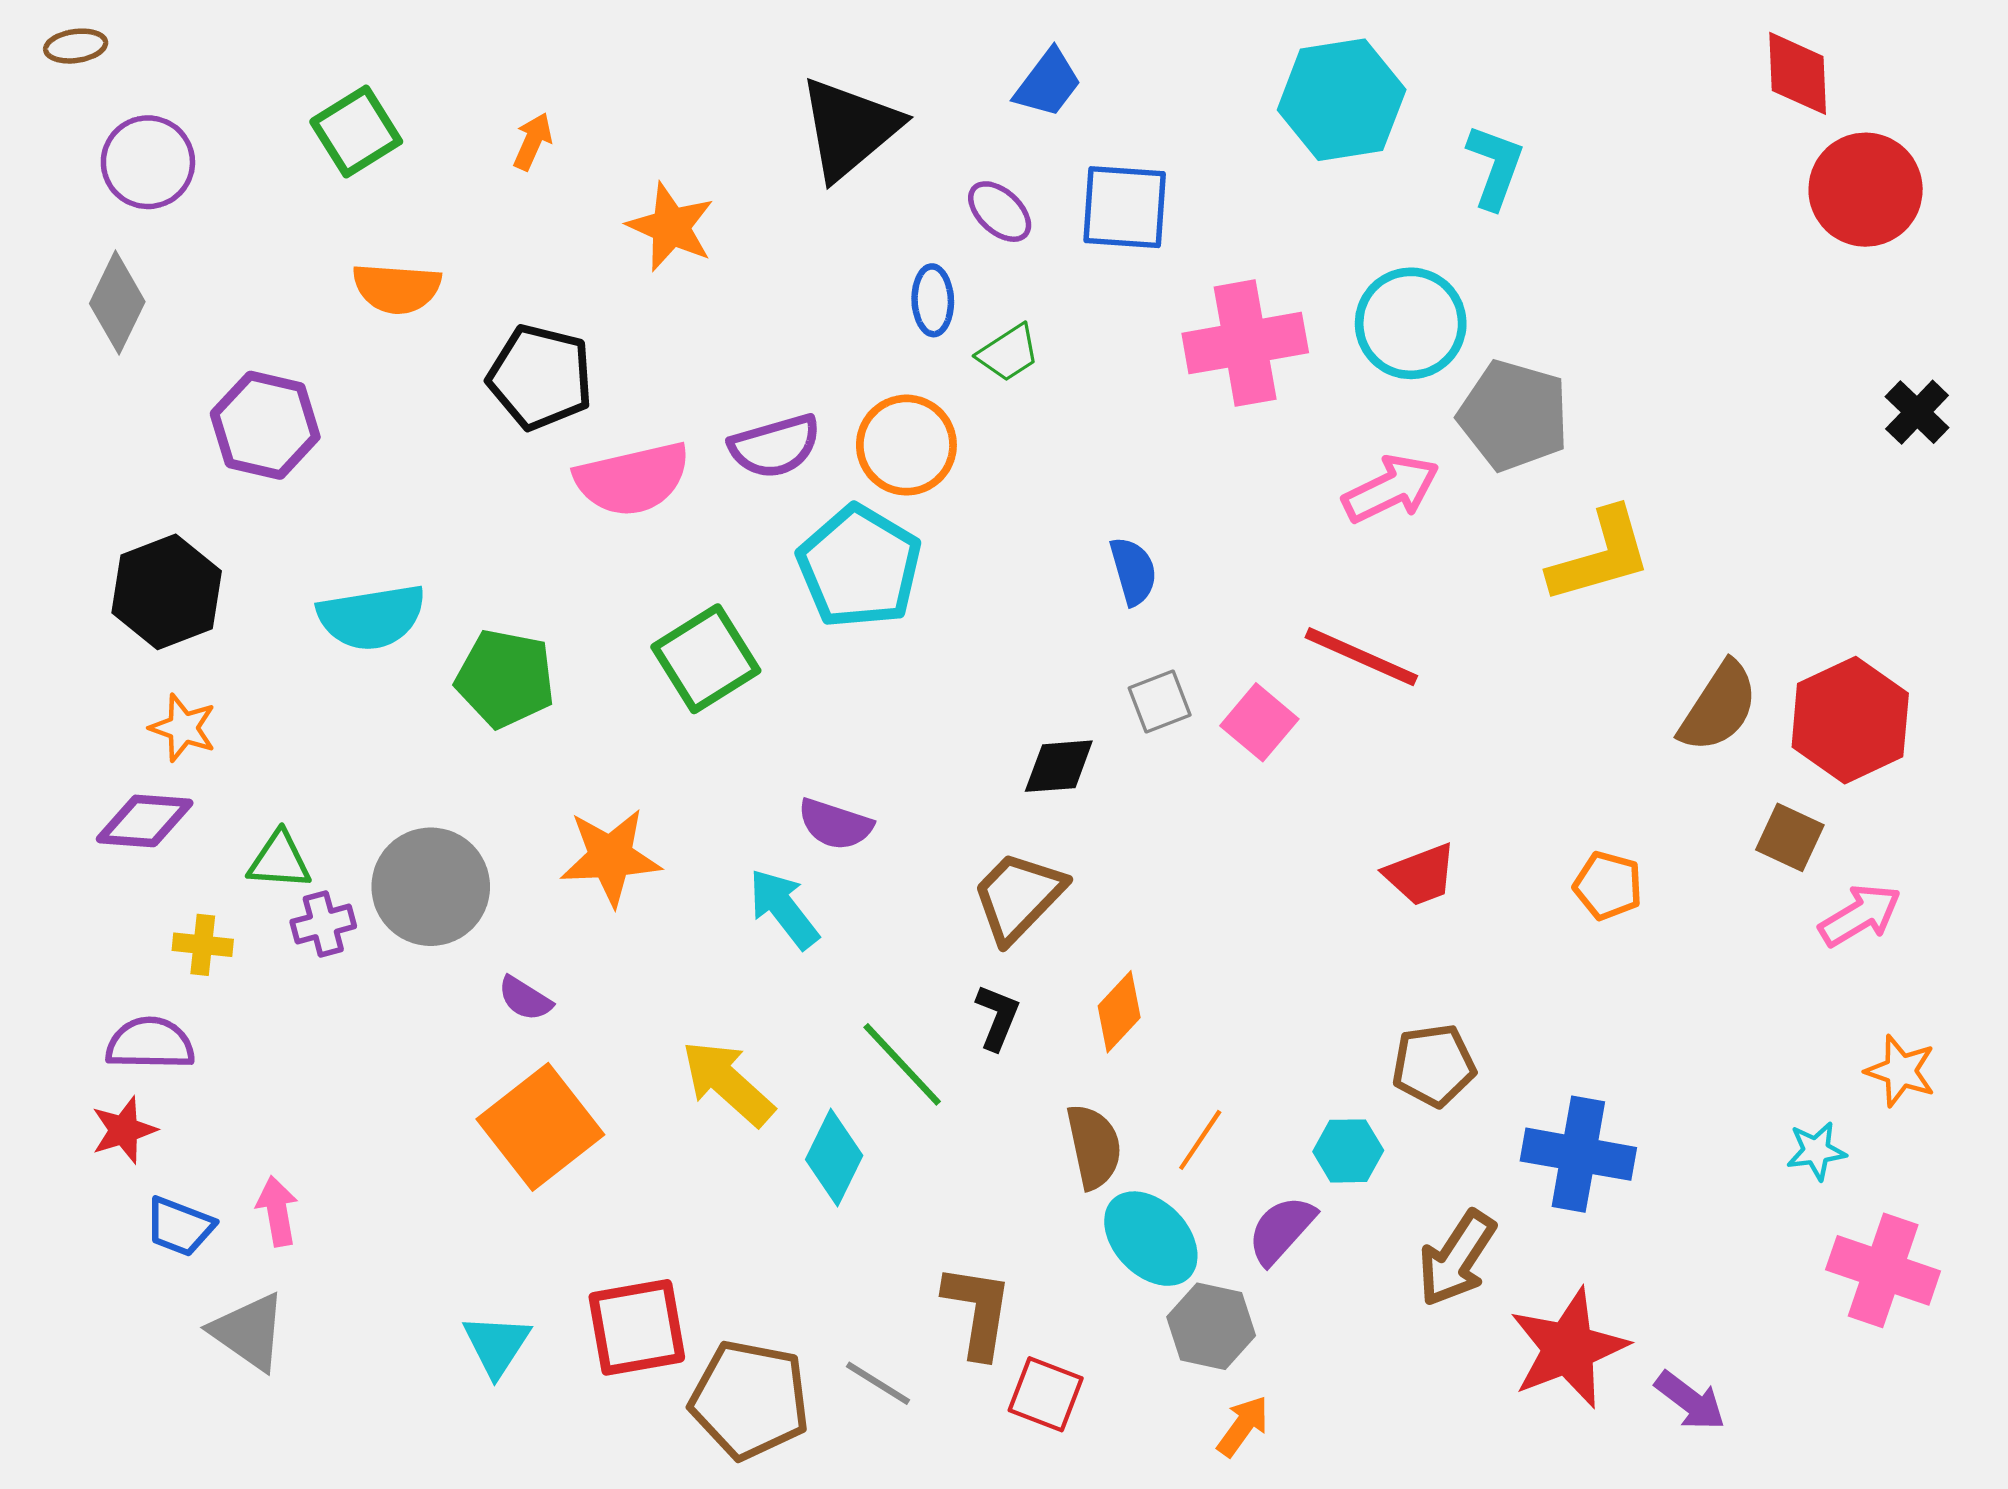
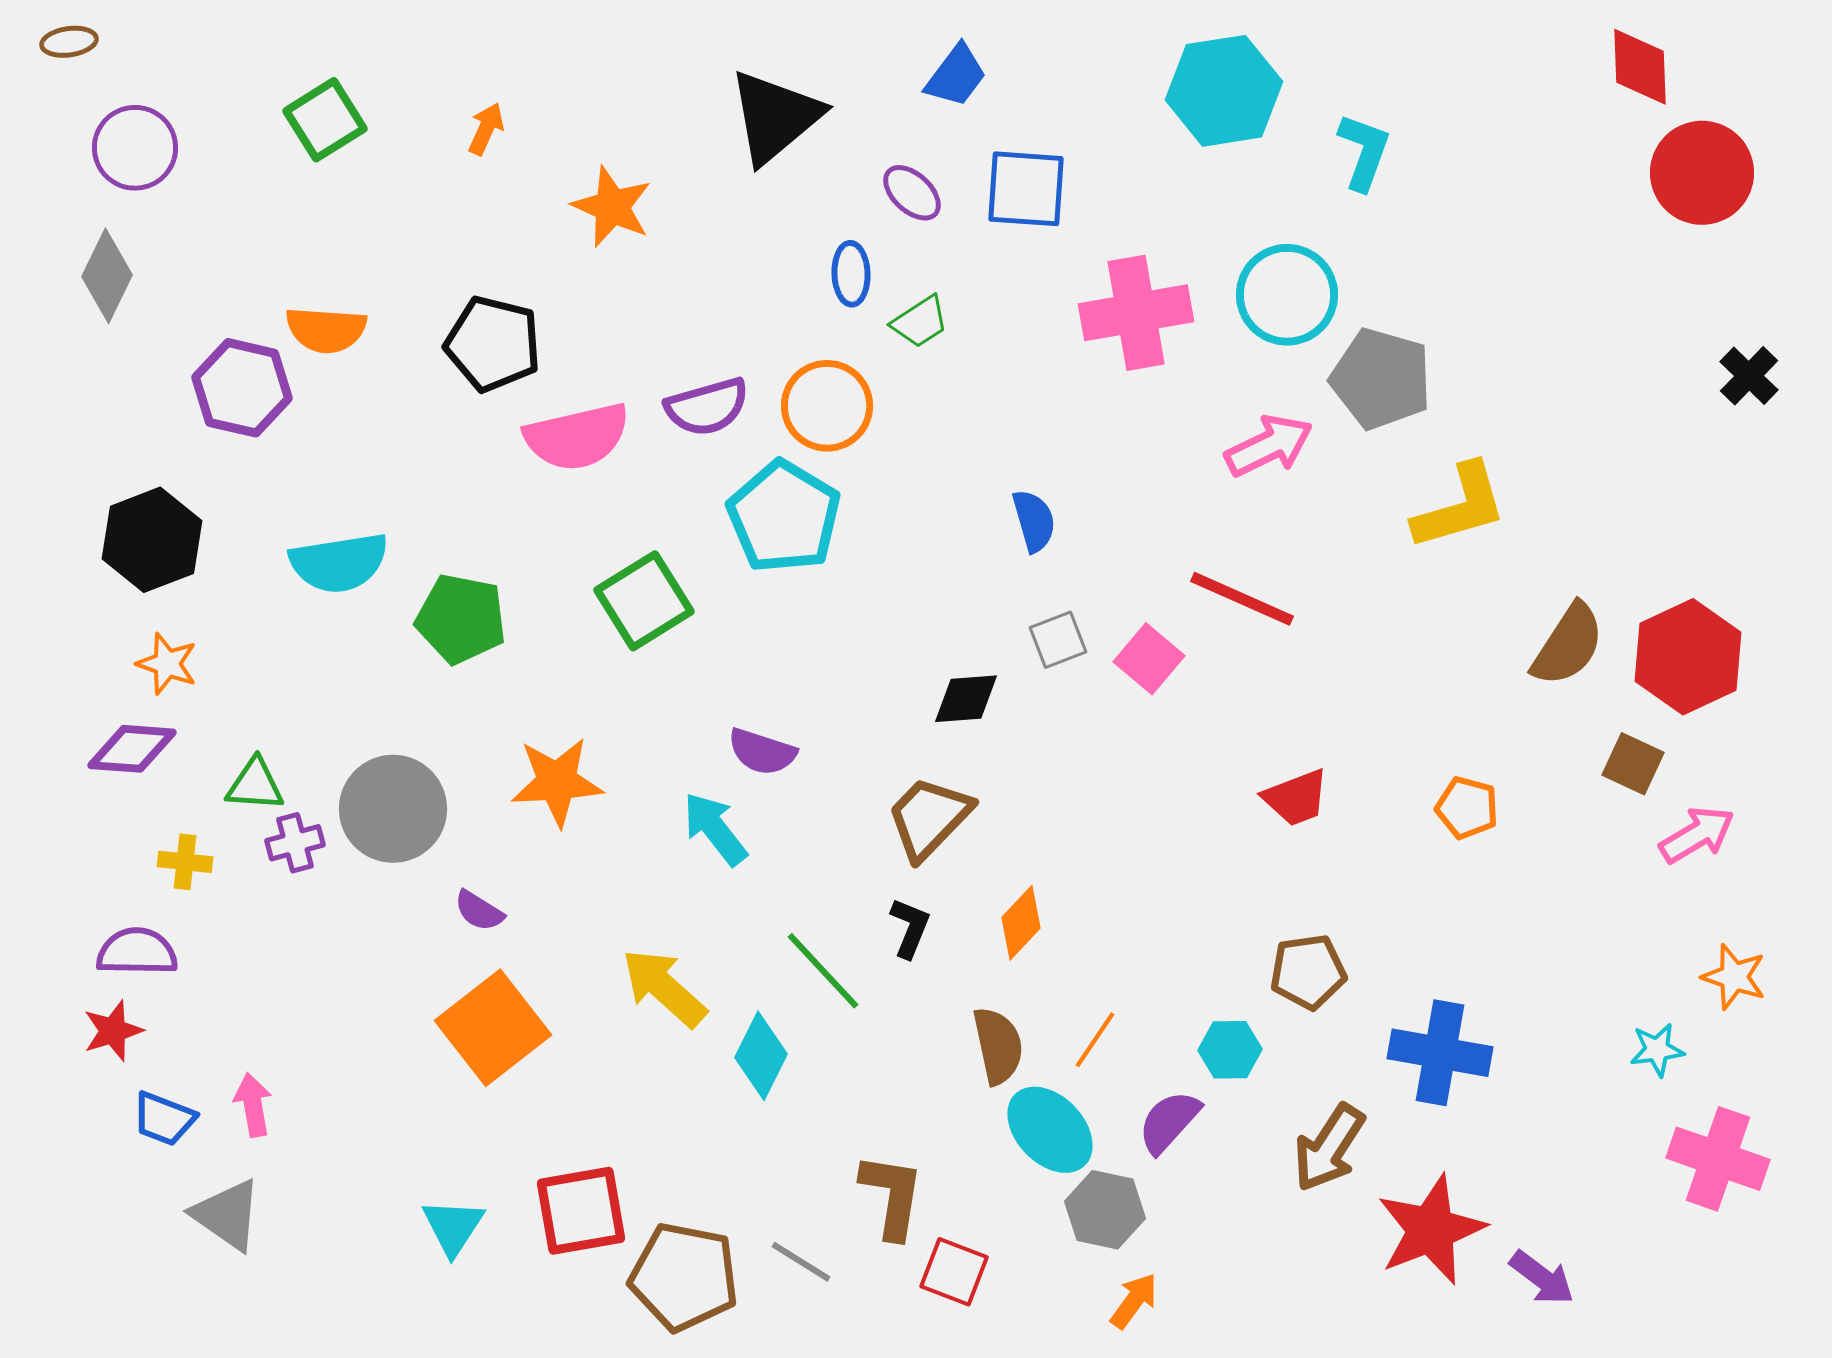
orange semicircle: (397, 288) -> (326, 330), moved

